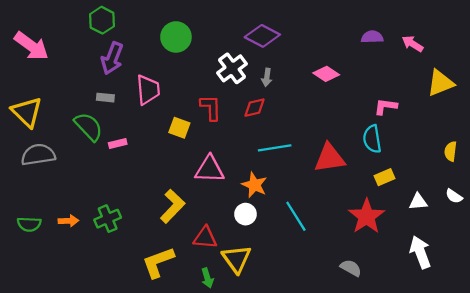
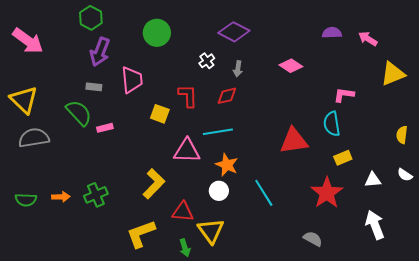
white cross: (232, 68) -> (207, 61), size x0.6
cyan line: (275, 148) -> (218, 132), moved

